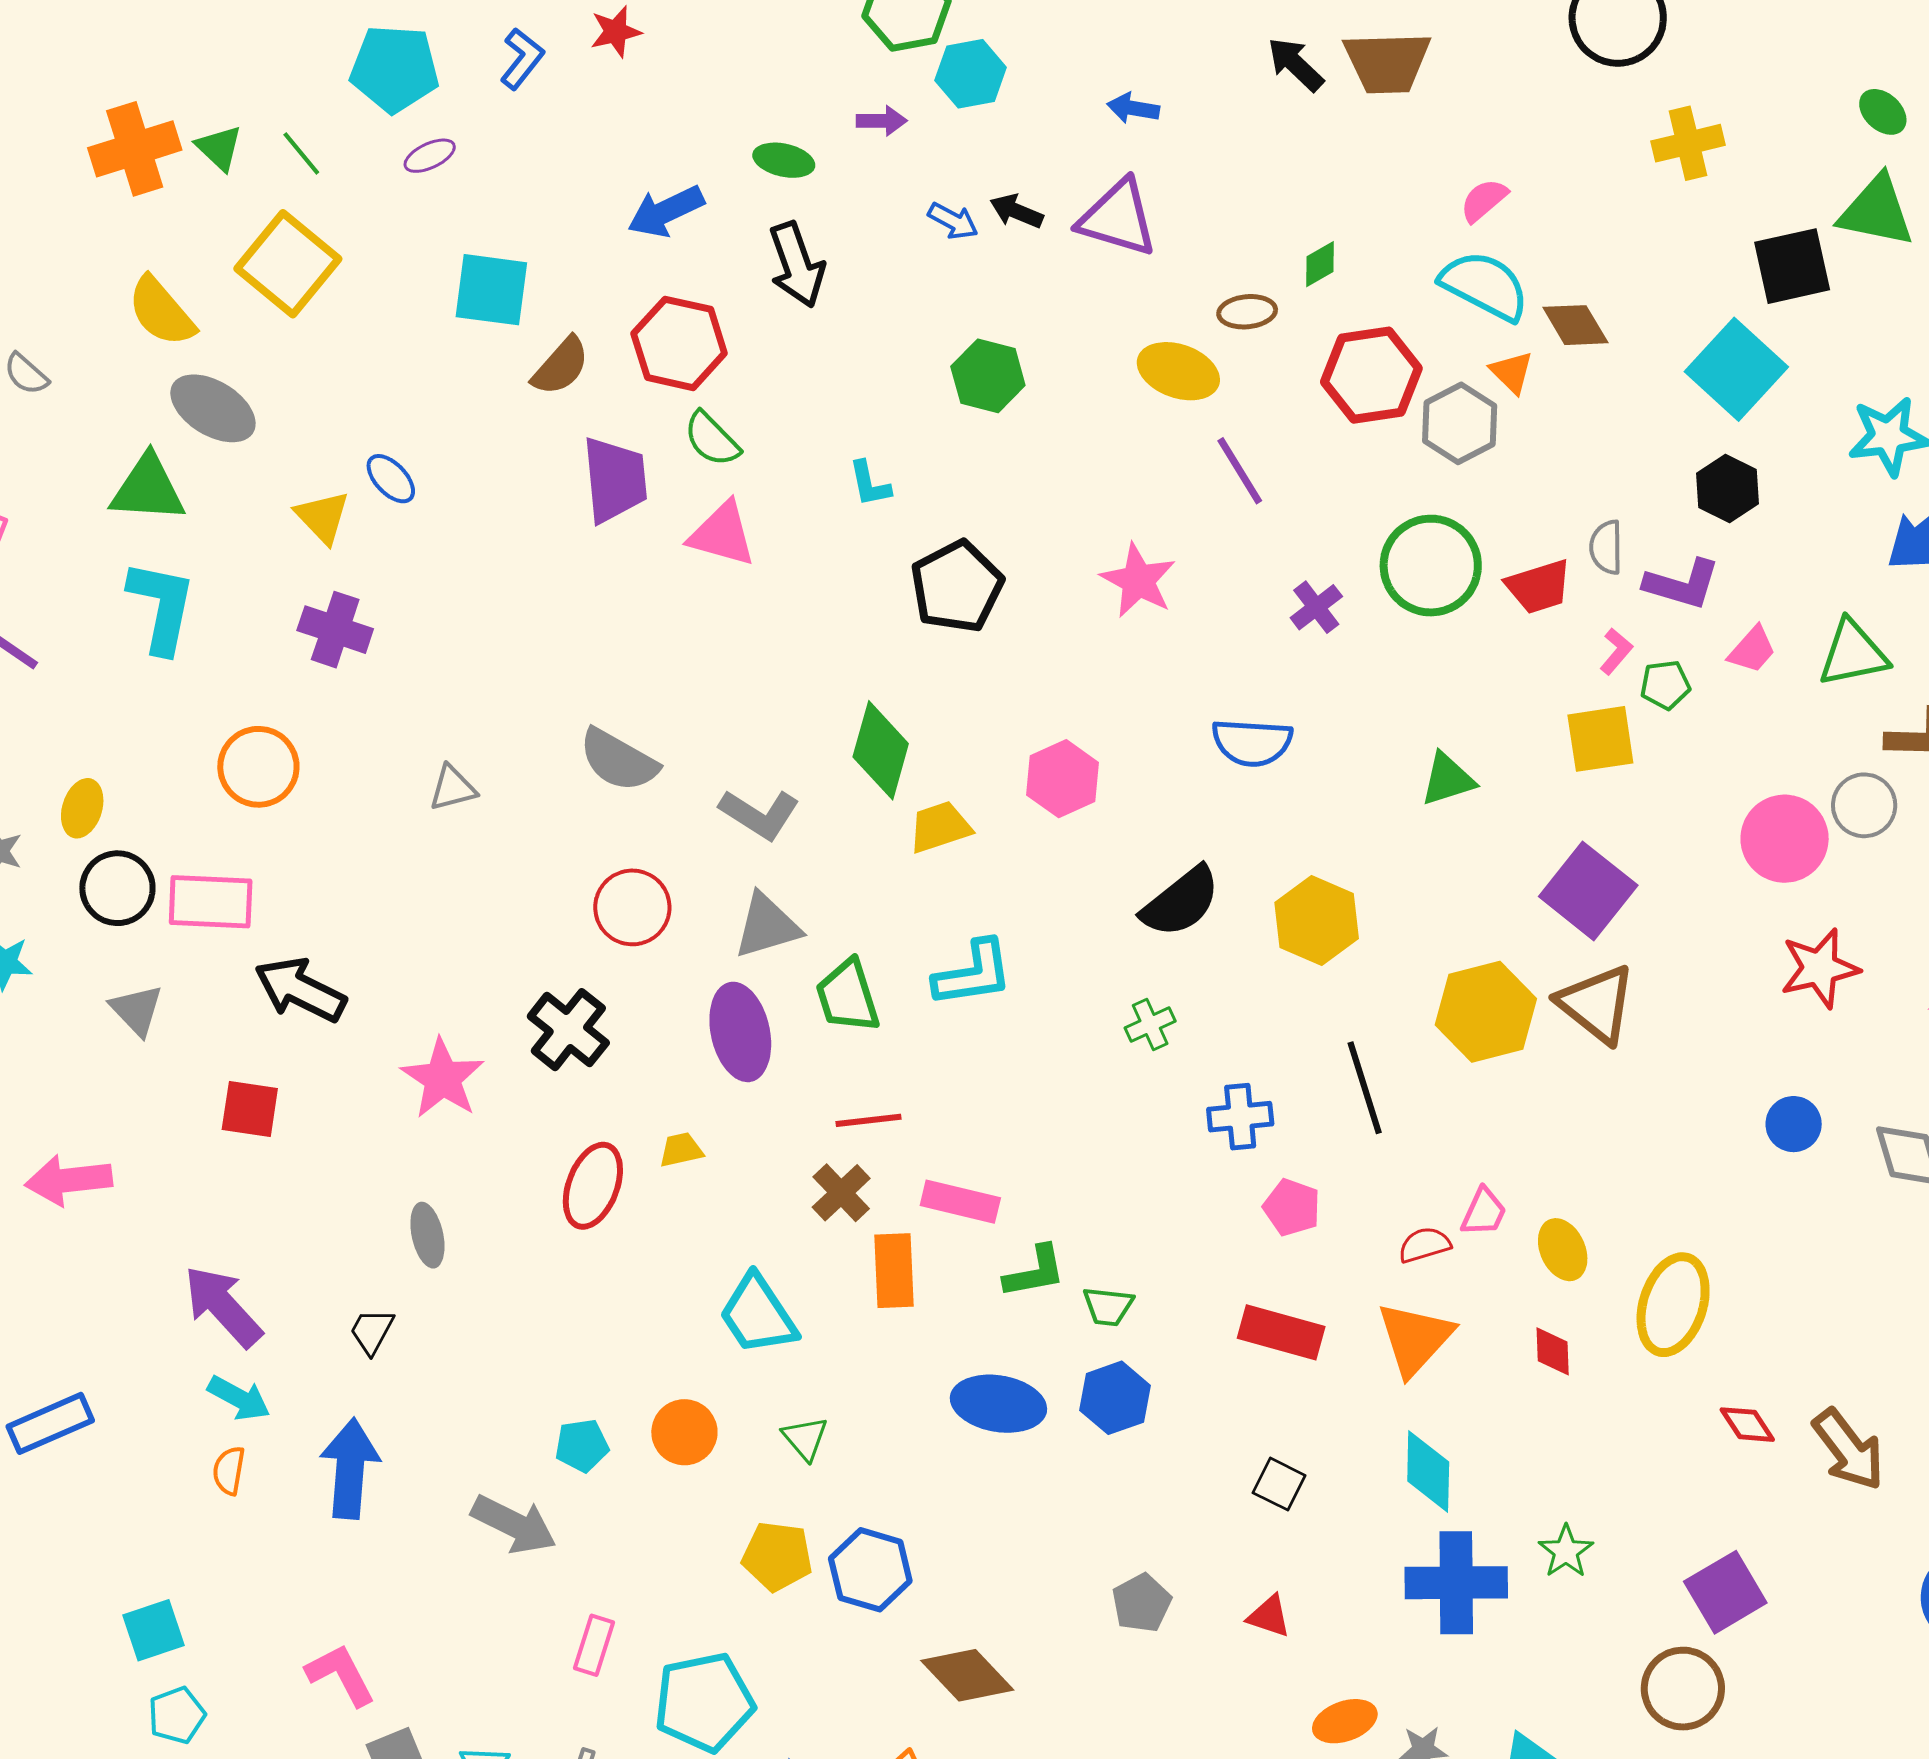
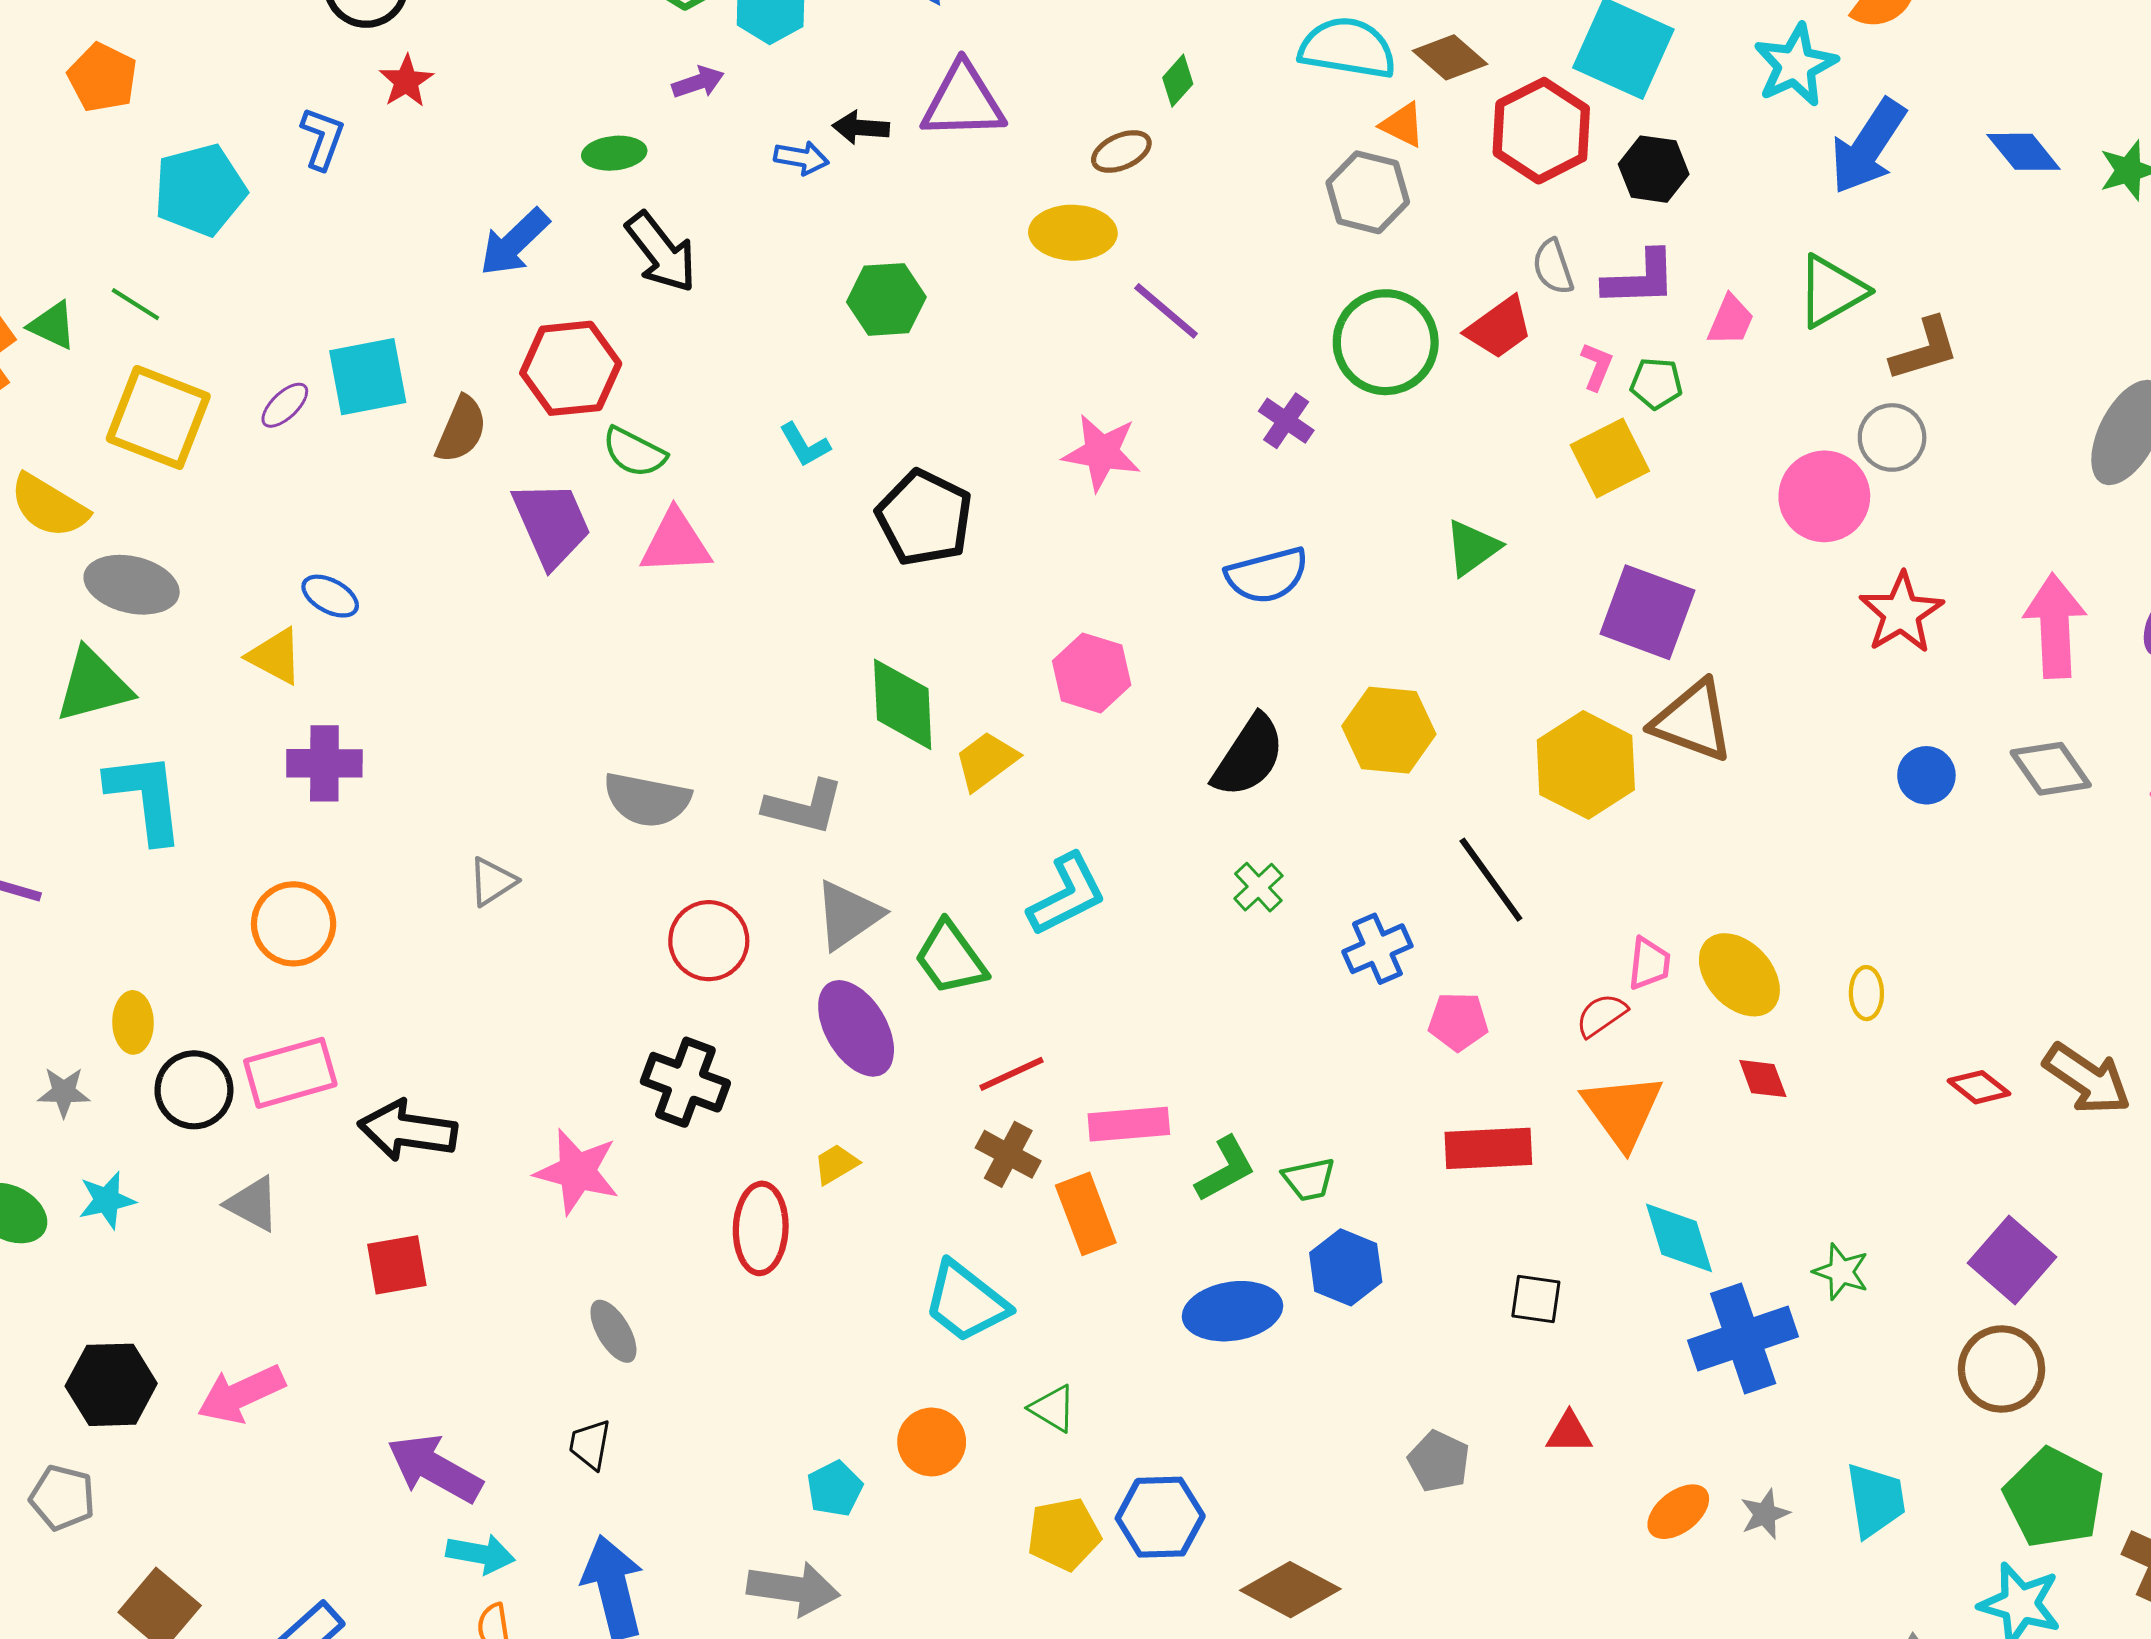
purple ellipse: (430, 156) -> (285, 405), moved
red hexagon: (1371, 375) -> (1541, 131), moved
green pentagon: (1665, 685) -> (1656, 383), turned 30
yellow ellipse: (1563, 1250) -> (1739, 975), size x1.4
yellow ellipse: (1673, 1305) -> (1866, 993), size x0.5

